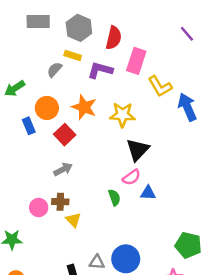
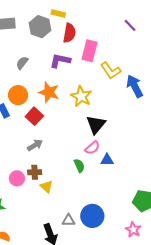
yellow rectangle: (73, 55) -> (58, 14), moved
yellow star: (122, 115) -> (81, 96), turned 30

